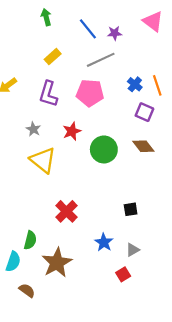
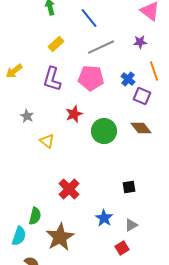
purple star: (115, 33) -> (140, 42), moved
blue cross: (135, 84) -> (128, 79), moved
gray star: (33, 129) -> (27, 116), moved
yellow triangle: (43, 160) -> (47, 141), size x0.6

